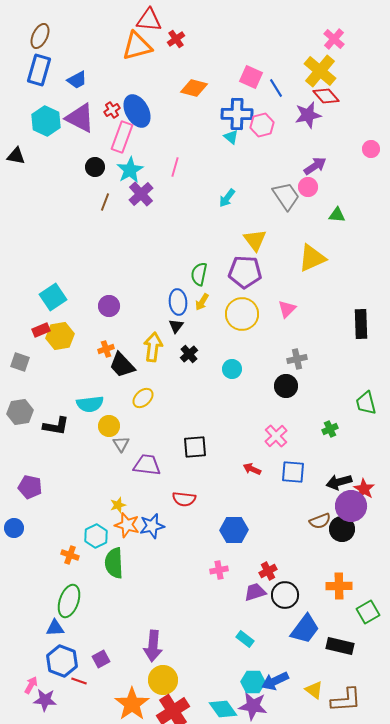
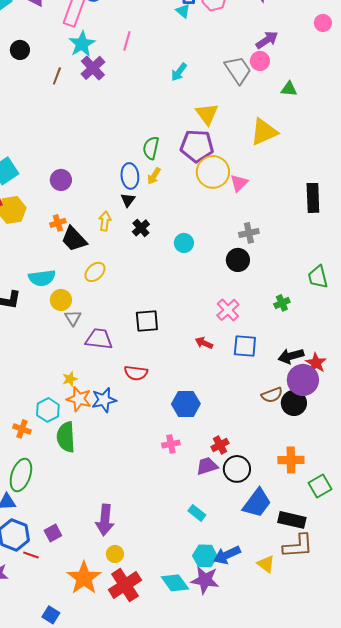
black circle: (95, 167) -> (20, 50), moved
yellow circle: (242, 314) -> (213, 172), moved
yellow arrow: (153, 347) -> (105, 221), size x0.7
yellow circle: (163, 680) -> (115, 554), size x0.6
brown L-shape: (346, 700) -> (298, 546), moved

